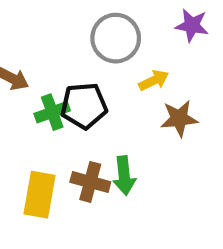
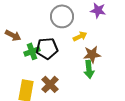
green arrow: (124, 176) -> (89, 69), moved
brown cross: (90, 182) -> (50, 84), turned 30

